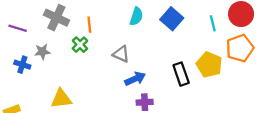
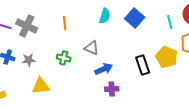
gray cross: (56, 18) -> (27, 26), moved
green cross: (80, 45) -> (64, 58), moved, turned -32
gray star: (42, 52) -> (29, 60), moved

